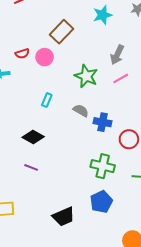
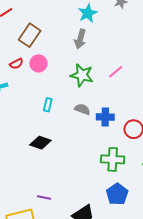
brown rectangle: (62, 32) -> (30, 35), moved
gray arrow: (117, 55) -> (80, 39), moved
purple line: (31, 167) -> (44, 198), moved

